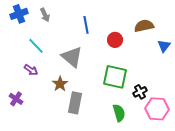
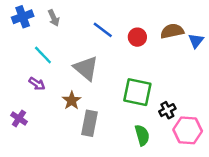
blue line: (86, 25) -> (103, 30), turned -42
red circle: (115, 40) -> (137, 37), moved
blue triangle: (164, 46) -> (196, 41), moved

